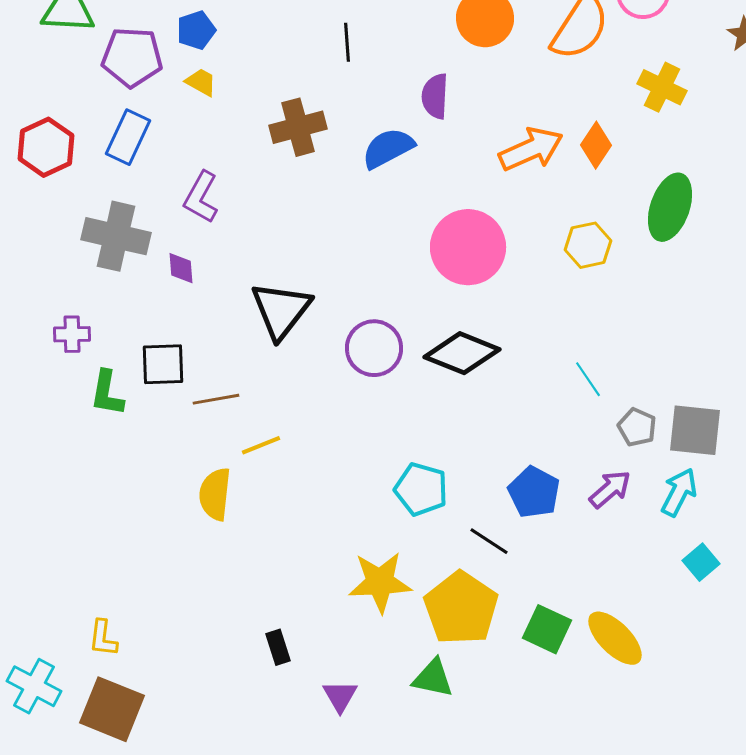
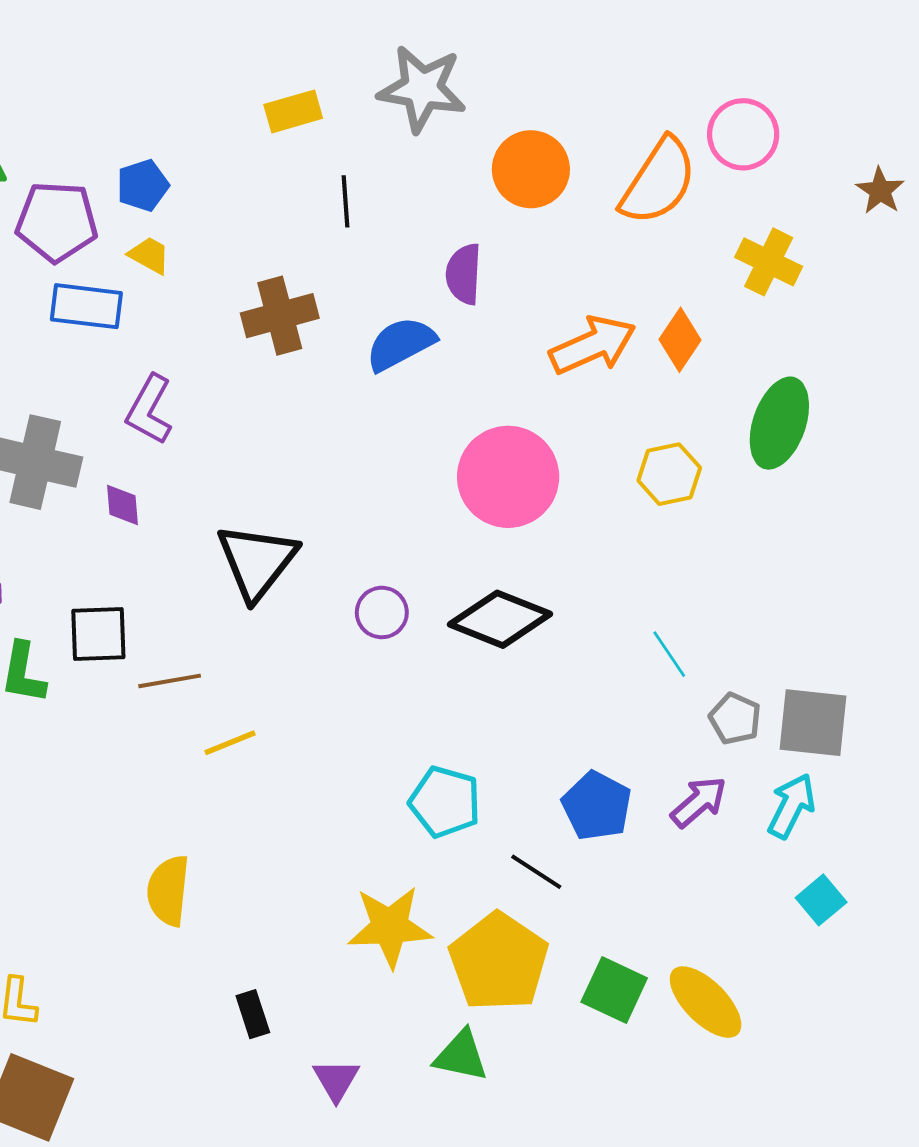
blue rectangle: (128, 137) -> (86, 306), moved, turned 72
purple circle: (374, 348) -> (382, 612), size x0.7
yellow semicircle: (215, 494) -> (168, 891), moved

